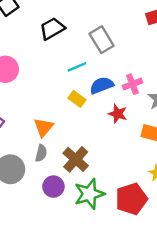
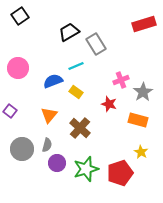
black trapezoid: (52, 29) -> (69, 32), moved
blue semicircle: (102, 85) -> (53, 81), moved
gray semicircle: (41, 153) -> (47, 145), moved
brown cross: (76, 159) -> (80, 128), moved

